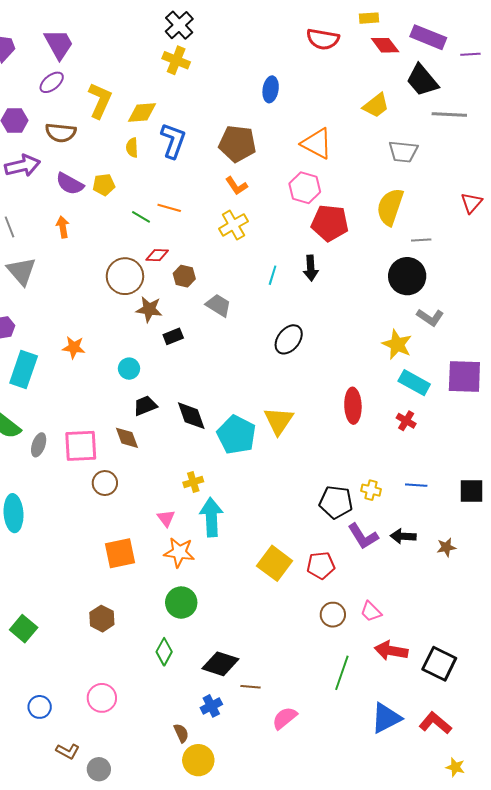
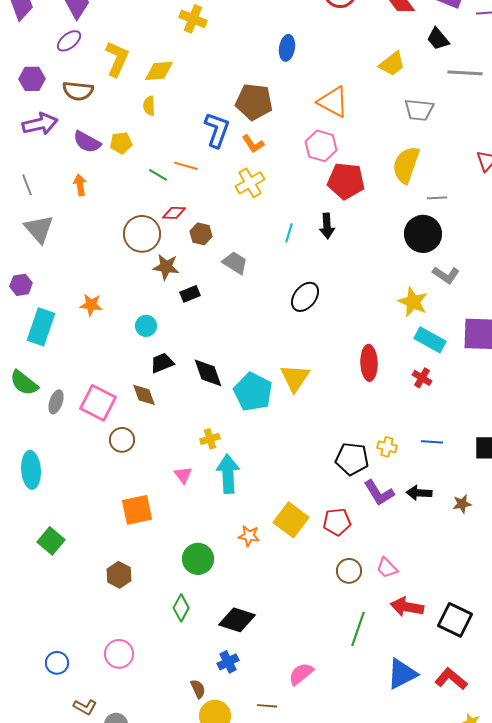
black trapezoid: (422, 80) -> (438, 39), size x0.7
blue L-shape: (173, 141) -> (217, 130), moved
pink square: (81, 446) -> (98, 403), turned 30
orange star: (179, 552) -> (249, 536), moved, size x0.7
green square: (24, 629) -> (51, 541), moved
brown line: (251, 687) -> (267, 706), moved

